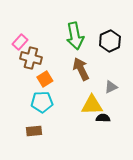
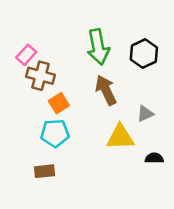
black semicircle: (103, 118) -> (154, 158), moved

